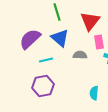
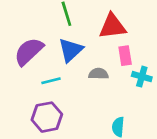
red triangle: (90, 21) -> (112, 26), turned 45
blue triangle: (60, 38) -> (71, 50), turned 36

